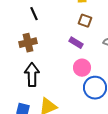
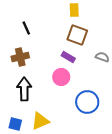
brown square: (85, 21) -> (77, 35), size x1.5
pink circle: (82, 68) -> (61, 77), moved

